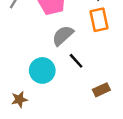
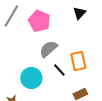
orange rectangle: (99, 20) -> (78, 61), moved

